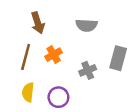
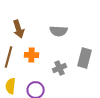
orange cross: (54, 55) -> (32, 55), turned 32

